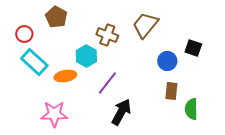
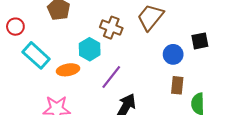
red circle: (24, 34) -> (15, 27), moved
black square: (193, 48) -> (200, 41), turned -30

